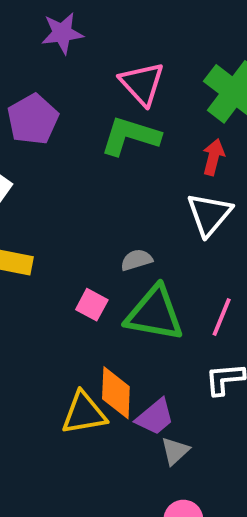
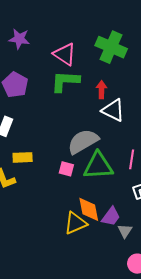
purple star: (62, 33) -> (19, 39), turned 30
red arrow: (213, 157) -> (101, 90), moved
white triangle: (209, 214) -> (113, 110), turned -30
gray semicircle: (137, 260) -> (83, 141), size x2.0

